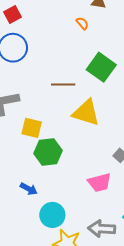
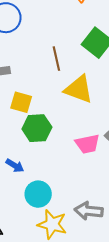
brown line: (63, 84) -> (56, 59), turned 75
pink trapezoid: (99, 182) -> (87, 144), moved

